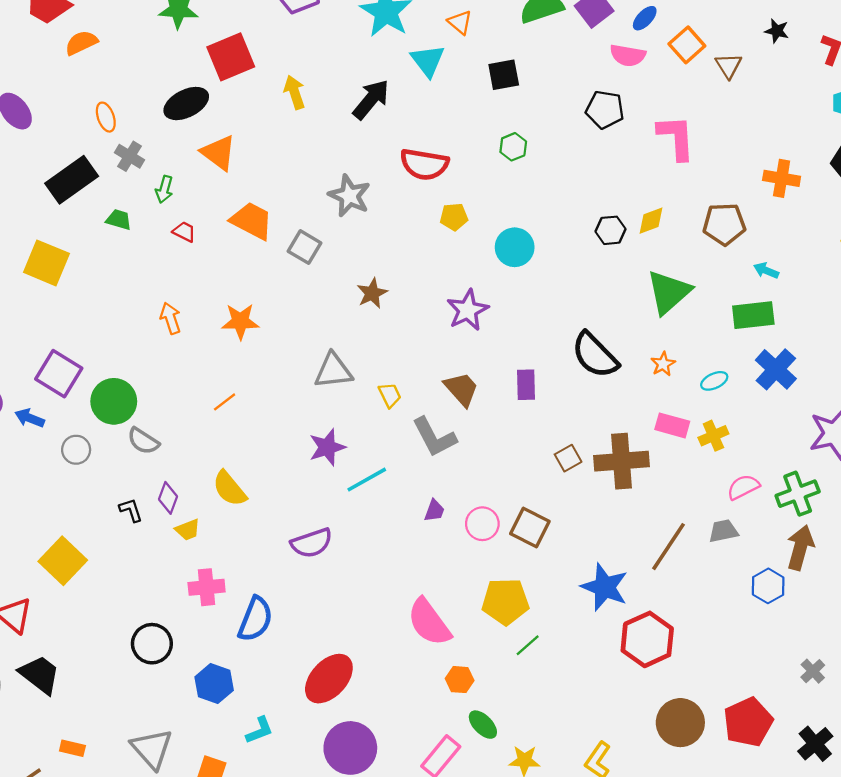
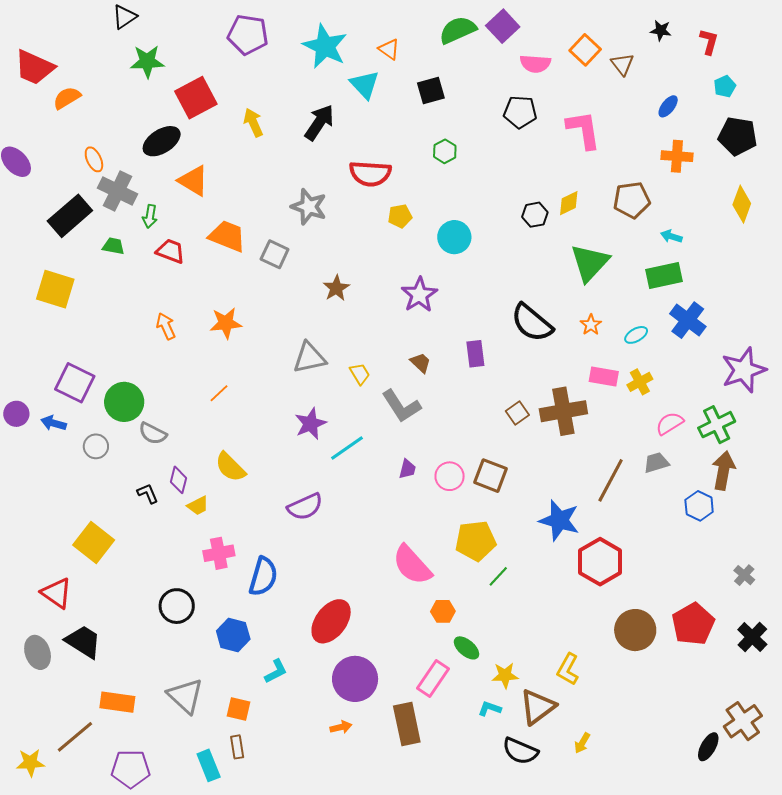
blue ellipse: (645, 18) -> (668, 106), moved
gray cross: (130, 156) -> (117, 191), size x1.5
red trapezoid: (184, 232) -> (171, 251), size x1.4
brown trapezoid: (461, 389) -> (421, 363), size x0.7
orange rectangle: (72, 748) -> (117, 702), size x1.6

